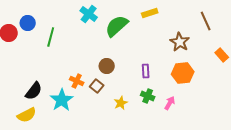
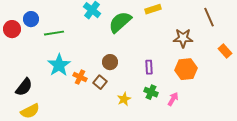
green line: (51, 37) -> (54, 33), turned 66
brown star: (180, 42) -> (183, 38), turned -30
black semicircle: (34, 91) -> (24, 87), moved
cyan star: (62, 100) -> (59, 65), moved

